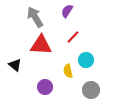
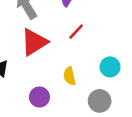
red triangle: (41, 45) -> (34, 42), turned -35
cyan circle: (86, 60) -> (110, 67), moved

